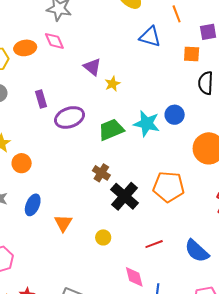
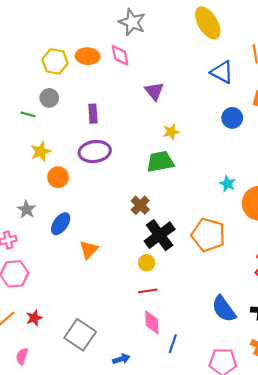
yellow star: (112, 84) -> (171, 132), moved
blue circle: (175, 115) -> (232, 118), moved
purple ellipse: (70, 117) -> (95, 152), moved
cyan star: (147, 124) -> (228, 184), moved, size x0.6
yellow circle: (103, 237) -> (147, 263), moved
red line: (154, 244) -> (148, 291), moved

